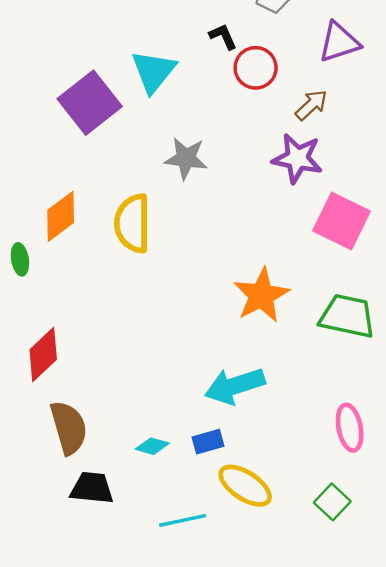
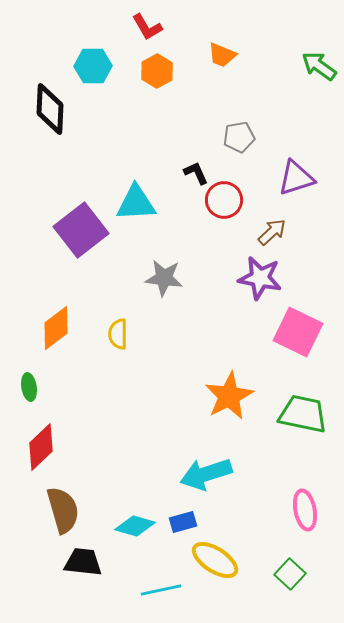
cyan triangle: (153, 71) -> (136, 203), turned 48
yellow semicircle: (133, 223) -> (118, 334), size x0.6
green ellipse: (20, 259) -> (29, 387), moved
cyan diamond: (152, 446) -> (135, 526), size x1.4

